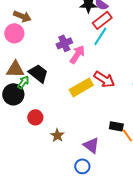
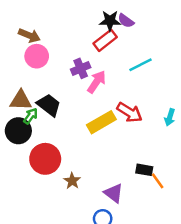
red rectangle: (102, 20) -> (105, 40), moved
pink circle: (14, 33) -> (37, 56), moved
cyan line: (100, 36) -> (141, 65), moved, turned 30
red circle: (35, 117) -> (45, 159), size x1.6

